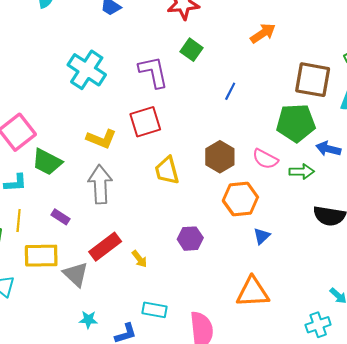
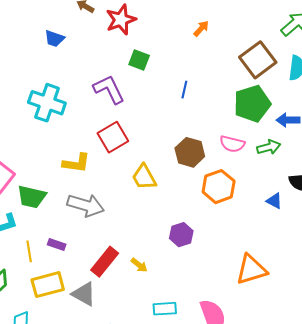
orange arrow: (263, 33) -> (201, 28), size x0.7
brown square: (313, 80) -> (258, 60), turned -33
gray arrow: (100, 184) -> (86, 205), turned 123
yellow line: (19, 220) -> (29, 251), moved
blue triangle: (262, 236) -> (274, 201), moved, turned -36

